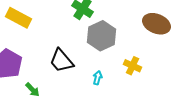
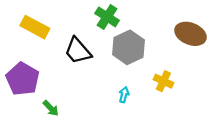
black trapezoid: (62, 61) -> (78, 51), moved

